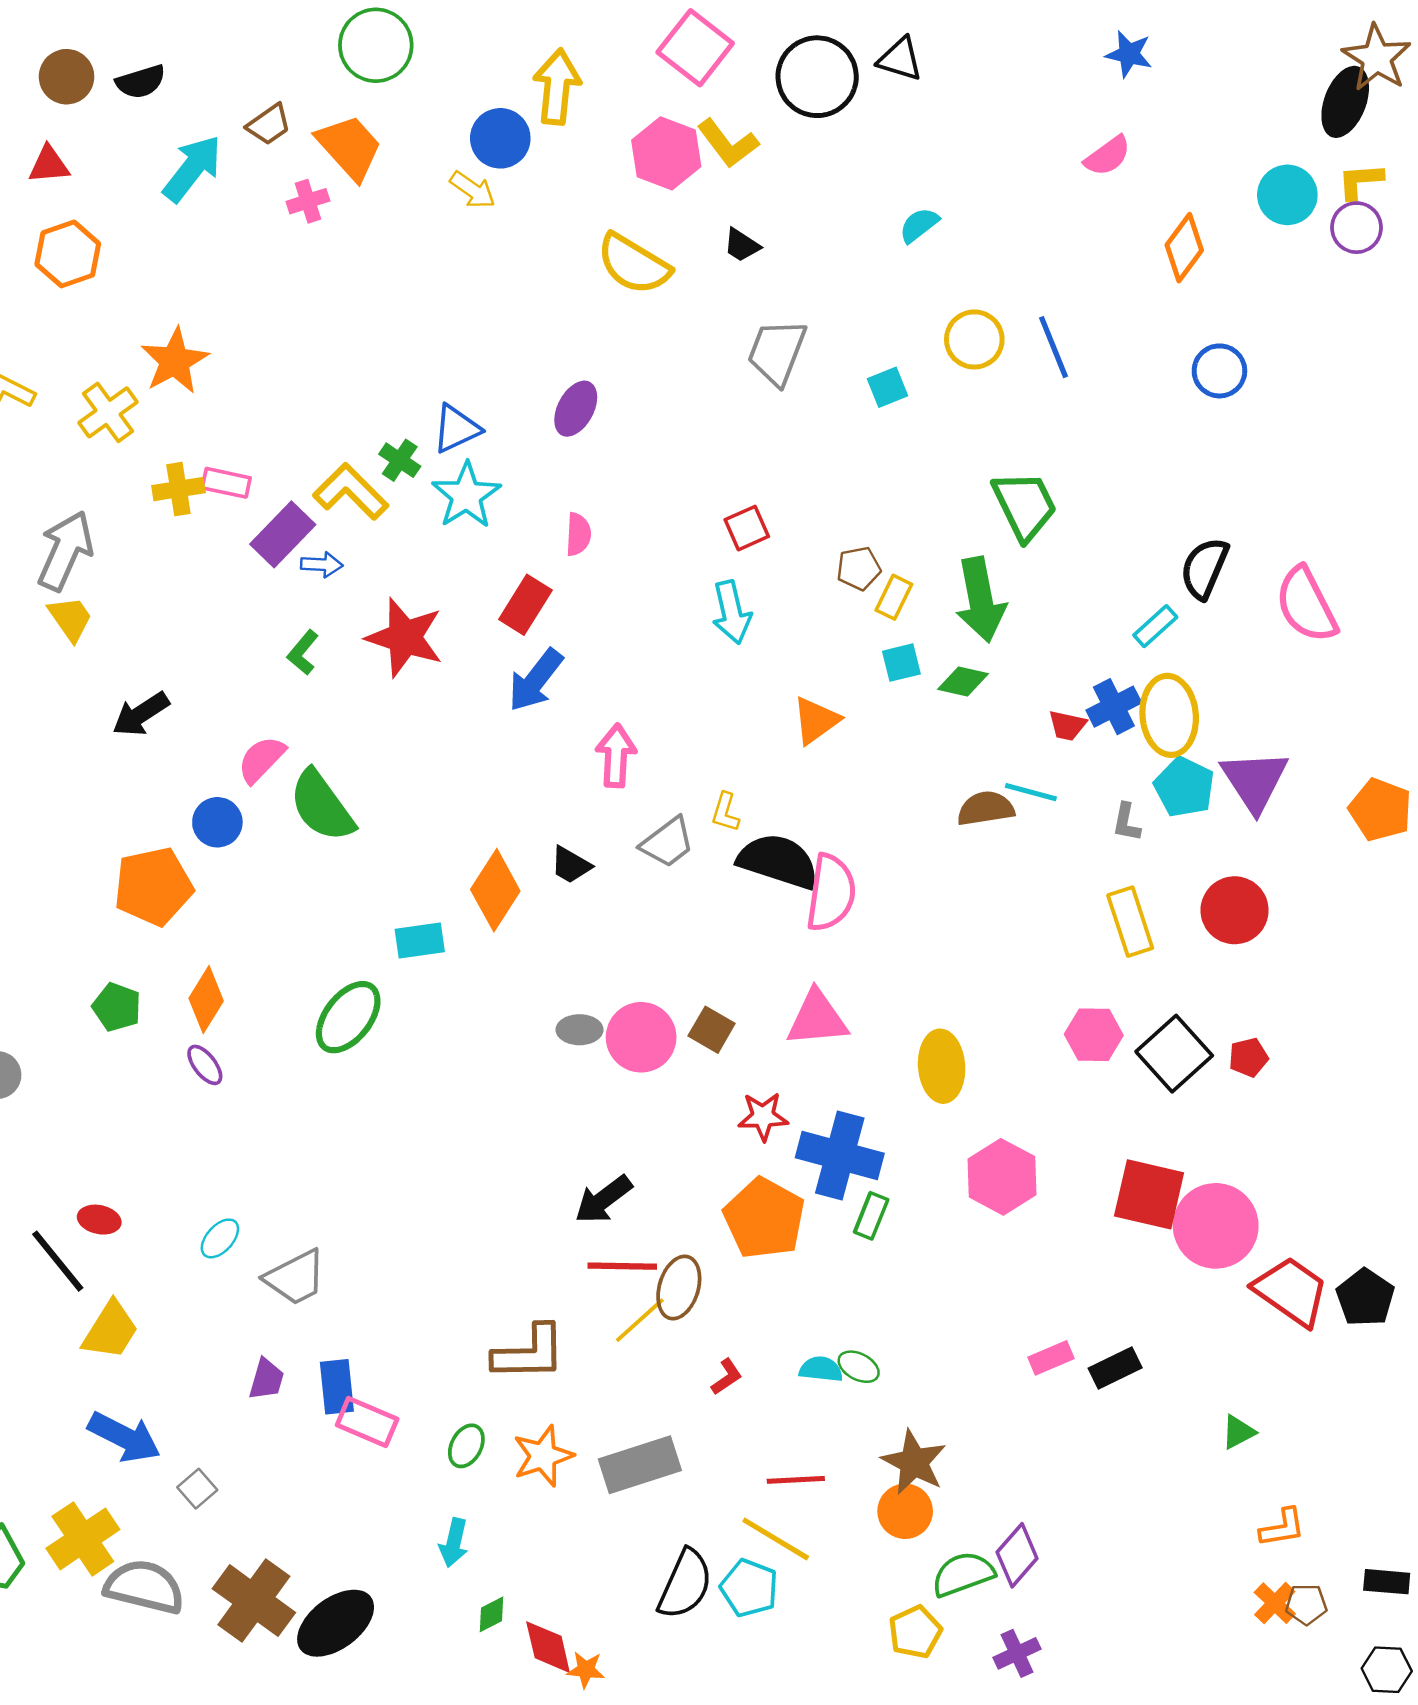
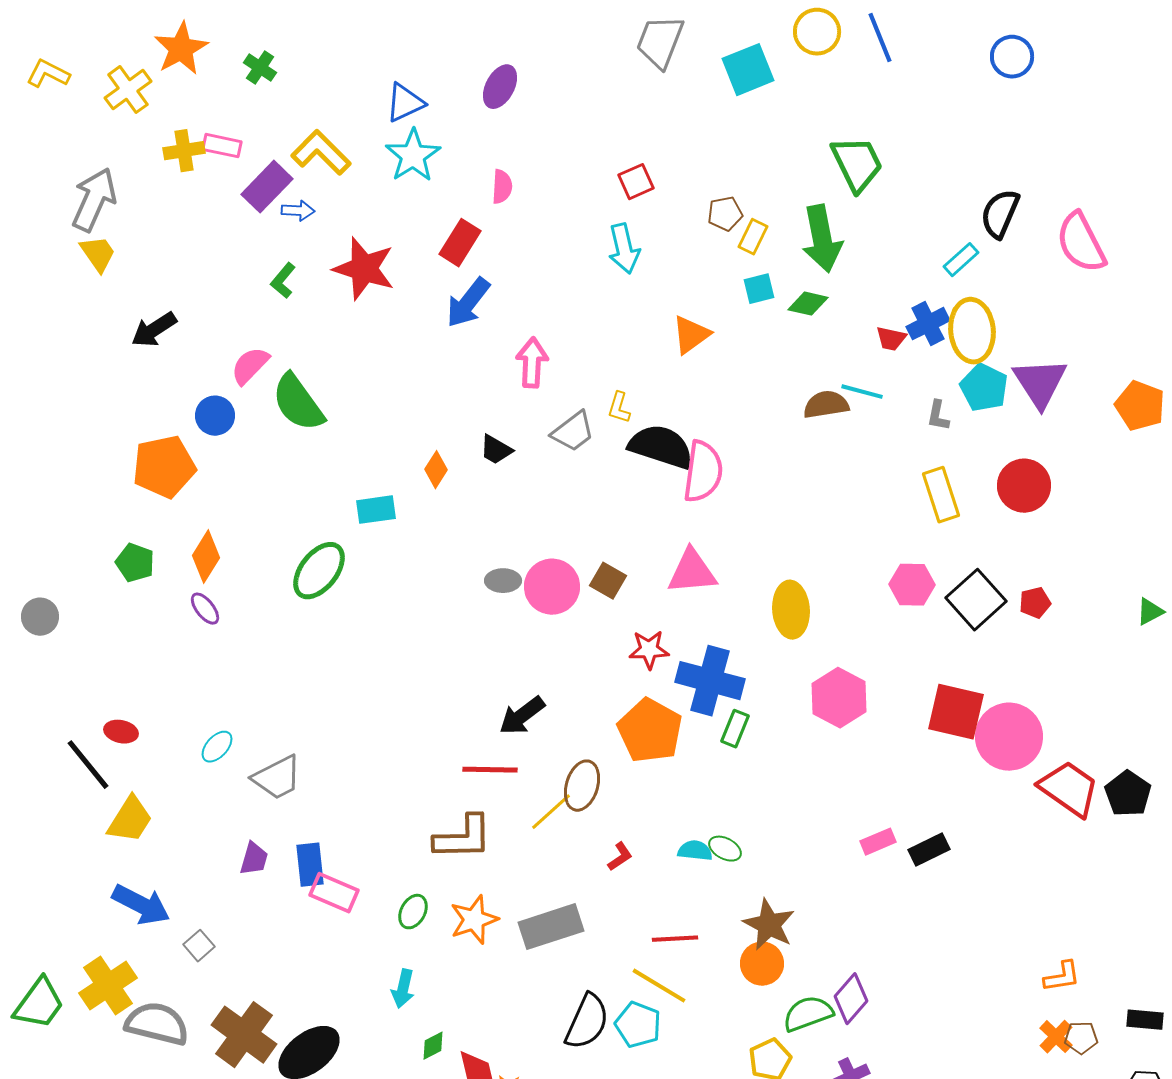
cyan square: (888, 387) -> (748, 70), size x1.6
green cross: (400, 460) -> (260, 68), moved
orange diamond: (495, 890) -> (436, 470), size x0.6
red line: (622, 1266) -> (490, 770), moved
green triangle: (1238, 1432) -> (1150, 612), moved

